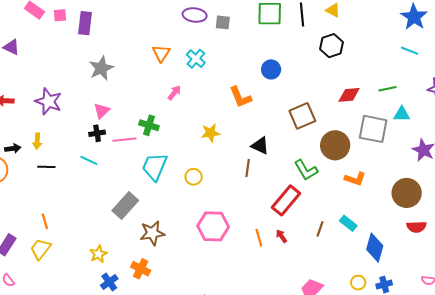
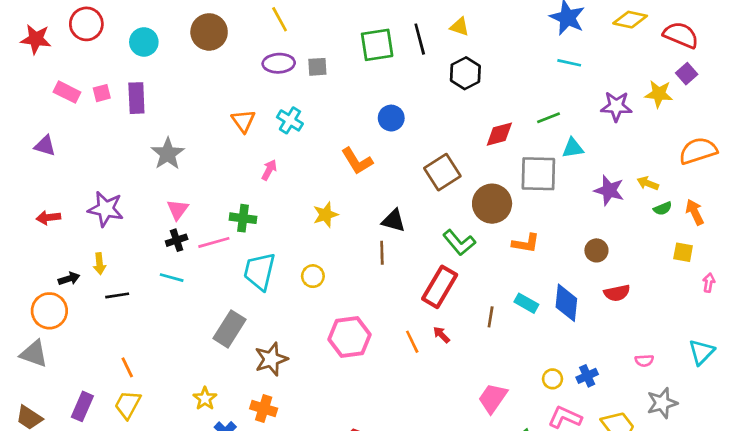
brown circle: (407, 193) -> (596, 250), size x0.6
blue diamond: (375, 248) -> (566, 303), moved

